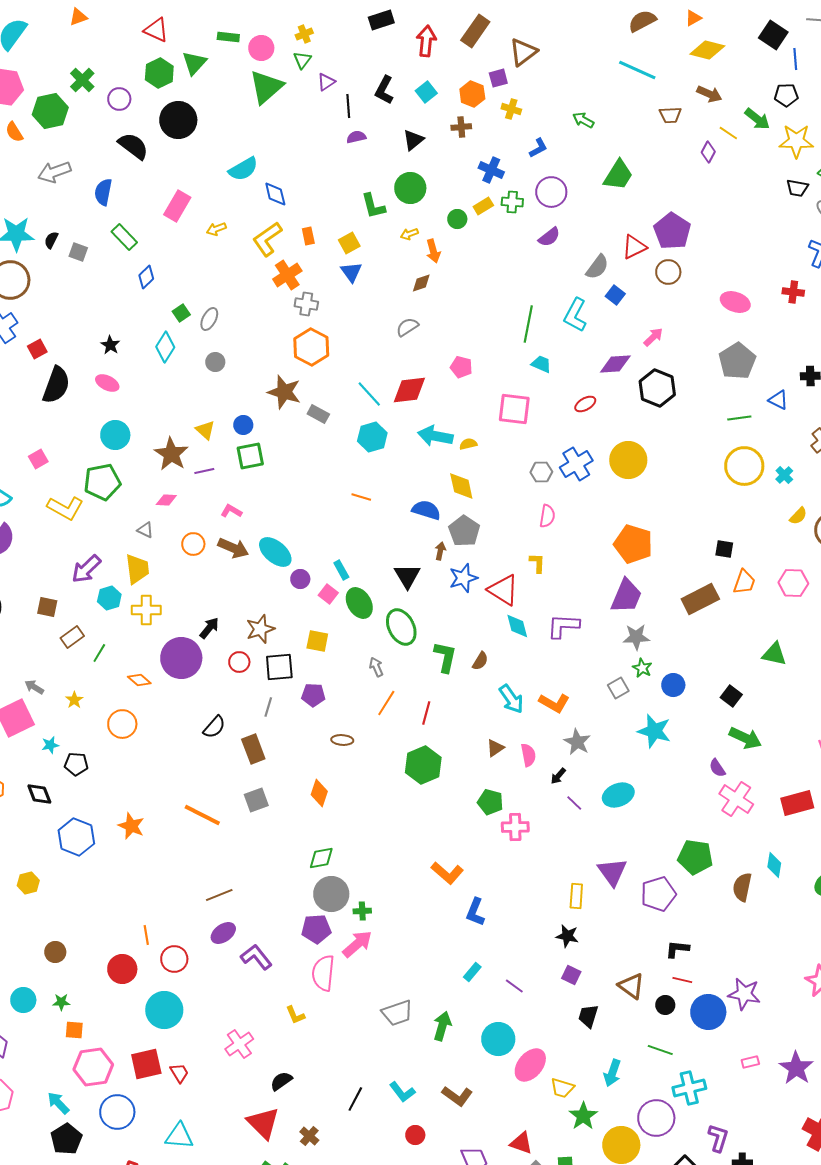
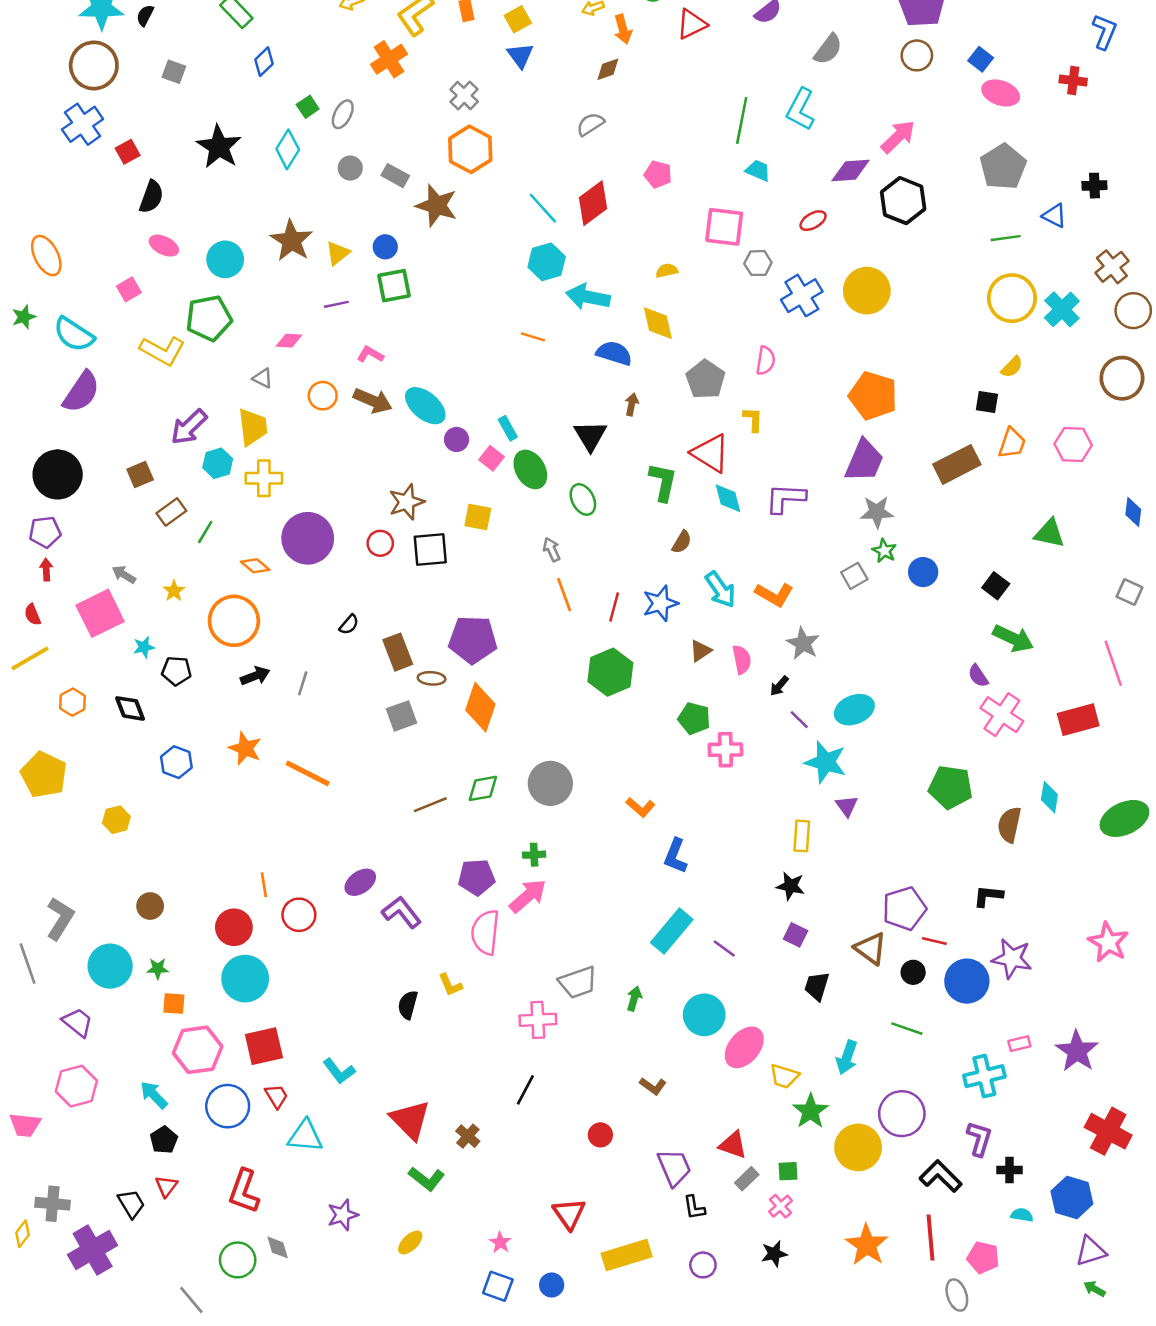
red triangle: (634, 247) -> (692, 24), moved
gray square: (78, 252) -> (174, 72), moved
orange cross: (287, 275) -> (389, 59), moved
blue square: (615, 295) -> (981, 59), moved
gray cross: (306, 304) -> (464, 95), turned 35
pink arrow: (653, 337) -> (898, 137), size x1.4
black star: (110, 345) -> (219, 147), size x1.8
pink ellipse: (107, 383) -> (164, 246), moved
black semicircle: (56, 385) -> (151, 197), size x0.7
red diamond: (409, 390) -> (593, 203), turned -30
gray rectangle: (318, 414) -> (395, 176), moved
yellow triangle: (205, 430) -> (338, 253), turned 40
cyan arrow: (435, 436) -> (588, 297), moved
brown star: (171, 454) -> (291, 241), moved
gray hexagon: (541, 472) -> (758, 263), moved
cyan cross: (784, 475) -> (1062, 309), size x1.6
yellow semicircle: (798, 516) -> (1012, 367), moved
gray pentagon: (464, 531) -> (705, 379), moved
blue star: (463, 578) -> (660, 603), moved
brown square: (47, 607) -> (140, 474), turned -35
green ellipse: (401, 627) -> (583, 499), size x0.7
black arrow: (209, 628) -> (255, 676), moved, turned 30
green L-shape: (445, 657) -> (663, 482), moved
purple pentagon: (313, 695) -> (473, 640), moved, size x1.6
orange line: (386, 703) -> (564, 595), turned -52
gray line: (268, 707) -> (303, 683), moved
orange circle: (122, 724) -> (234, 621), size x1.4
black semicircle: (214, 727) -> (349, 625), size x0.7
cyan star: (654, 731) -> (826, 762), moved
brown ellipse: (342, 740) -> (432, 678), moved
orange diamond: (319, 793) -> (480, 707), size x1.4
orange line: (202, 815) -> (308, 773), moved
blue hexagon: (76, 837) -> (176, 762), size x0.7
purple triangle: (612, 872) -> (847, 806), size x0.6
orange L-shape: (447, 873) -> (640, 807), size x0.7
gray circle: (331, 894) -> (550, 783), moved
purple pentagon: (658, 894) -> (904, 909), moved
brown line: (219, 895) -> (430, 805), moved
black L-shape: (677, 949) -> (988, 896), moved
cyan rectangle: (472, 972) -> (672, 931), size x1.8
cyan circle: (23, 1000) -> (110, 966), size x1.4
cyan circle: (164, 1010) -> (245, 979), moved
green arrow: (442, 1026) -> (634, 999), size x0.7
pink cross: (239, 1044) -> (538, 1020), moved, turned 32
red trapezoid: (179, 1073) -> (276, 1096), moved
black semicircle: (281, 1081) -> (408, 1005), moved, turned -40
cyan cross: (689, 1088) -> (984, 1076), moved
cyan L-shape: (402, 1092) -> (339, 1071), moved
brown L-shape: (457, 1096) -> (653, 1086), size x0.7
black pentagon: (66, 1139) -> (164, 1140), size x0.7

